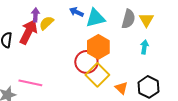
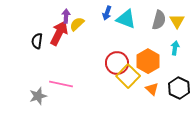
blue arrow: (76, 12) -> (107, 13), turned -96
cyan triangle: (95, 18) -> (126, 19), turned 35
orange hexagon: (98, 47) -> (148, 61), moved

